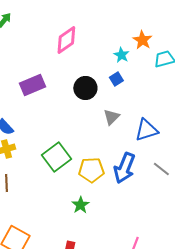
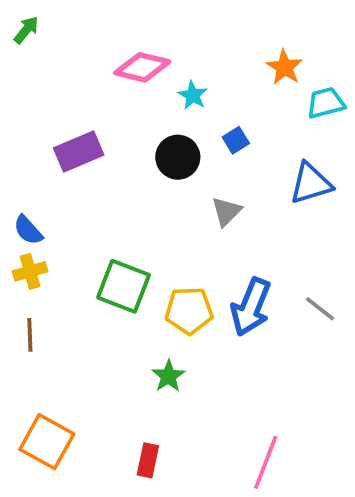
pink diamond: (66, 40) -> (142, 67), turned 48
cyan star: (121, 55) -> (193, 95), moved
blue triangle: (146, 130) -> (311, 183), moved
green square: (56, 157) -> (124, 286), turned -32

